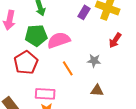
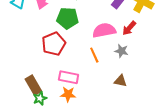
pink semicircle: (59, 40) -> (104, 30), moved
red arrow: (115, 40) -> (129, 28), moved

